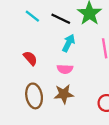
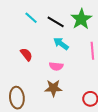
cyan arrow: (69, 43) -> (61, 44), turned -84
brown ellipse: (34, 96) -> (17, 98), moved

